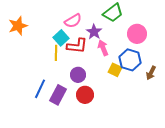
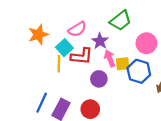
orange star: (18, 26) -> (38, 35), moved
yellow square: (115, 70) -> (123, 64), moved, turned -32
purple circle: (78, 75) -> (99, 79), moved

